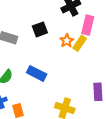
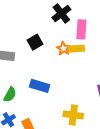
yellow rectangle: (80, 43) -> (76, 49), turned 63

